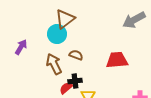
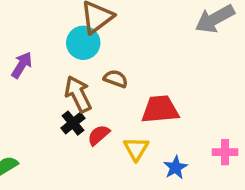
red trapezoid: (117, 60) -> (160, 109), moved
black cross: (75, 81) -> (73, 123), moved, turned -32

